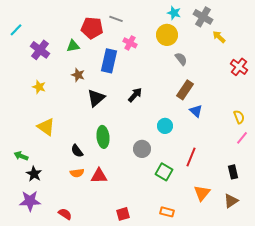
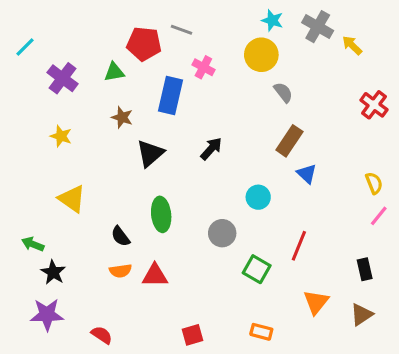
yellow arrow: (219, 37) -> (352, 45), moved

